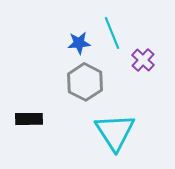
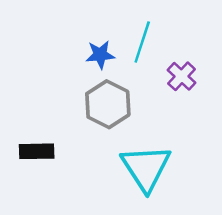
cyan line: (112, 33) -> (142, 42), turned 40

